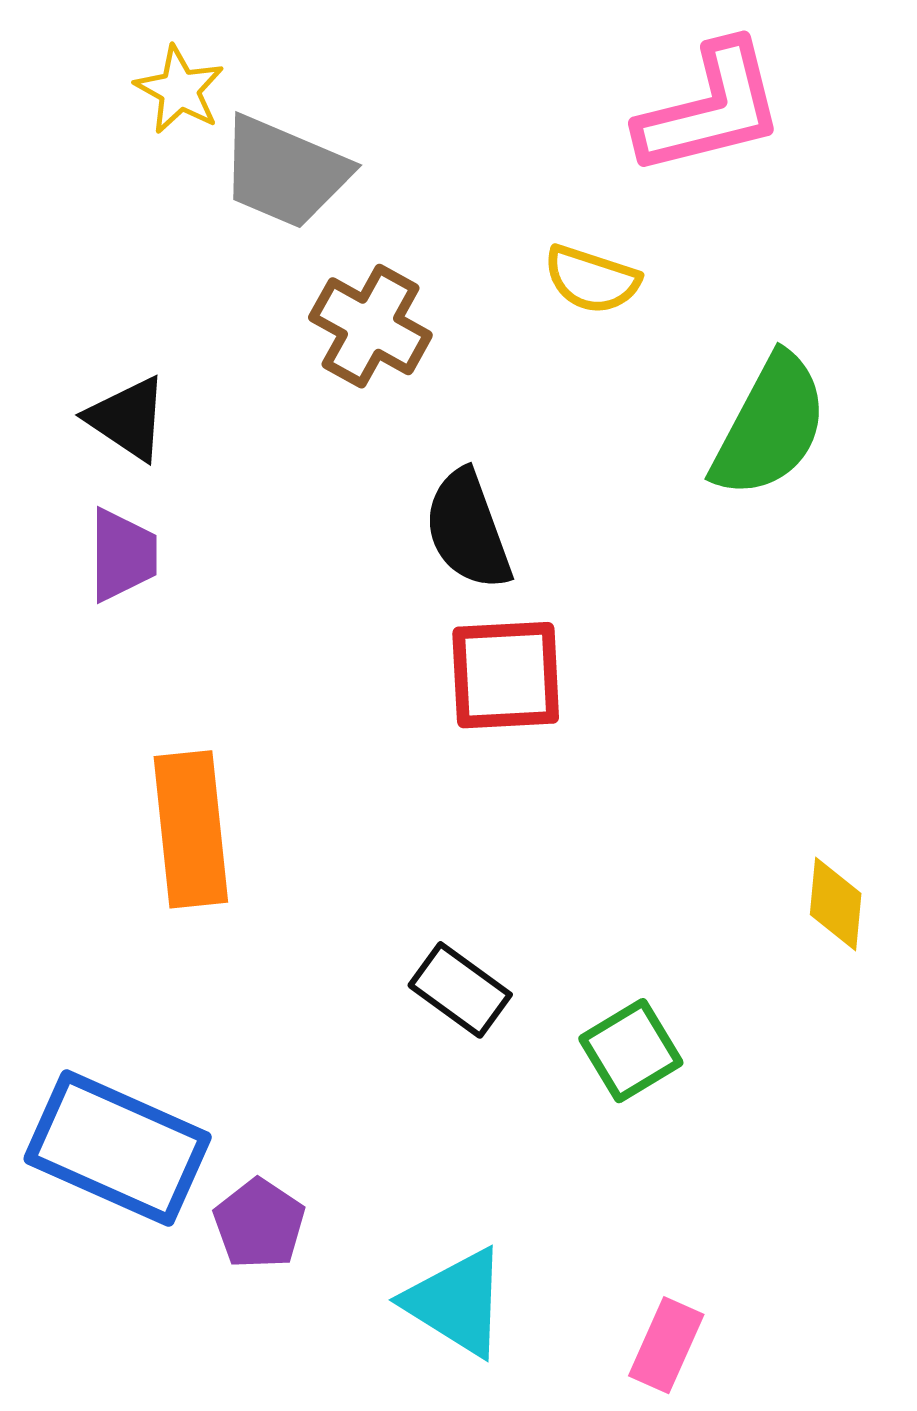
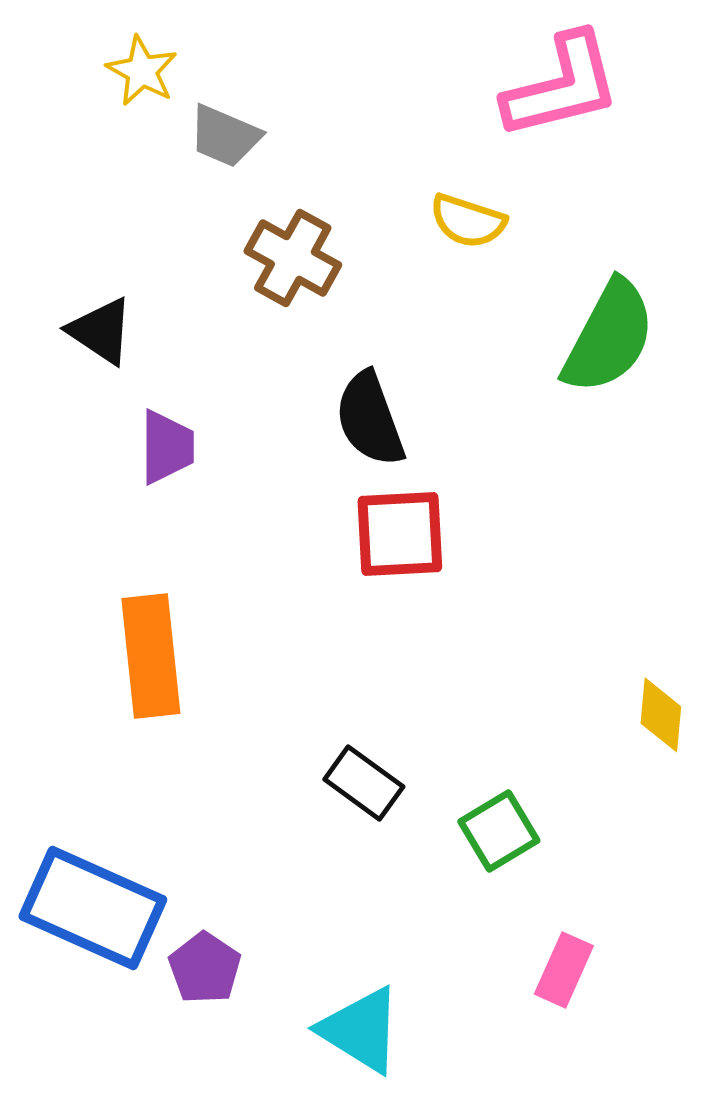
gray trapezoid: (284, 172) -> (225, 136), size x0.7
purple trapezoid: (123, 555) -> (167, 447), moved
pink rectangle: (666, 1345) -> (564, 970), moved

